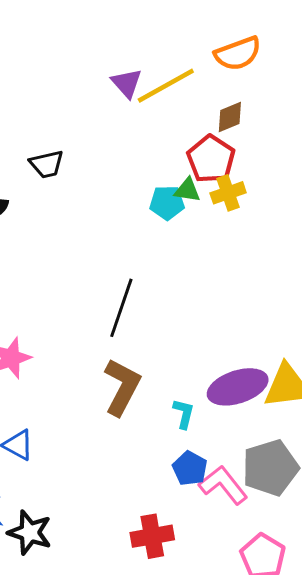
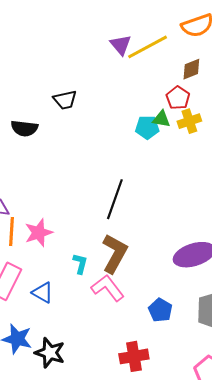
red pentagon: (211, 159) -> (178, 98), size x0.7
cyan L-shape: (184, 414) -> (80, 264), moved
pink L-shape: (223, 485) -> (108, 288), moved

